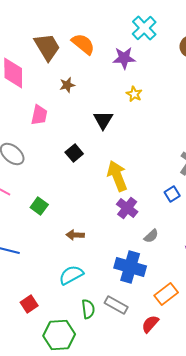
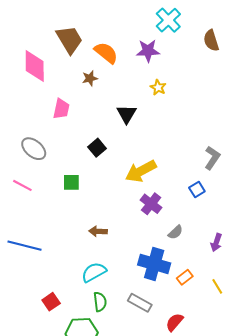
orange semicircle: (83, 44) -> (106, 53), moved
yellow arrow: (117, 176) -> (141, 171), turned -96
green square: (39, 206) -> (71, 182), moved, turned -36
orange rectangle: (166, 294) -> (185, 277), moved, size x0.7
green semicircle: (88, 309) -> (100, 302), moved

